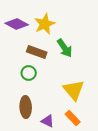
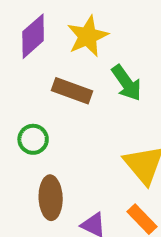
purple diamond: (17, 24) -> (33, 36), turned -70
green circle: (29, 73) -> (33, 139), moved

